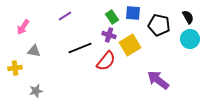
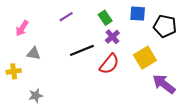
green rectangle: (112, 17) -> (105, 18), moved
purple cross: (109, 35) -> (112, 37), turned 32
yellow square: (130, 45) -> (145, 58), moved

